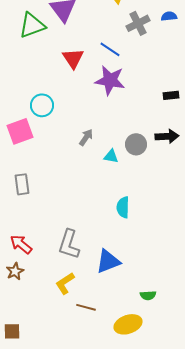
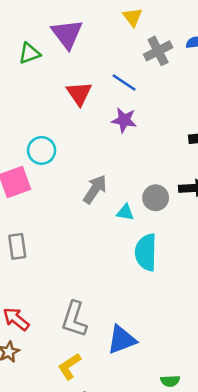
green triangle: (32, 25) -> (29, 53), size x0.7
purple star: (110, 80) -> (124, 120), size x0.7
gray arrow: (86, 137) -> (95, 189), size x1.4
cyan semicircle: (123, 207) -> (146, 252), moved, size x1.4

